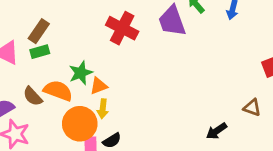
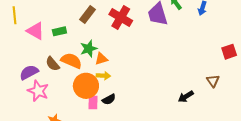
brown rectangle: (39, 31) -> (87, 15), moved
brown triangle: (252, 108) -> (213, 81), turned 32
yellow arrow: (103, 109) -> (103, 76), turned -96

